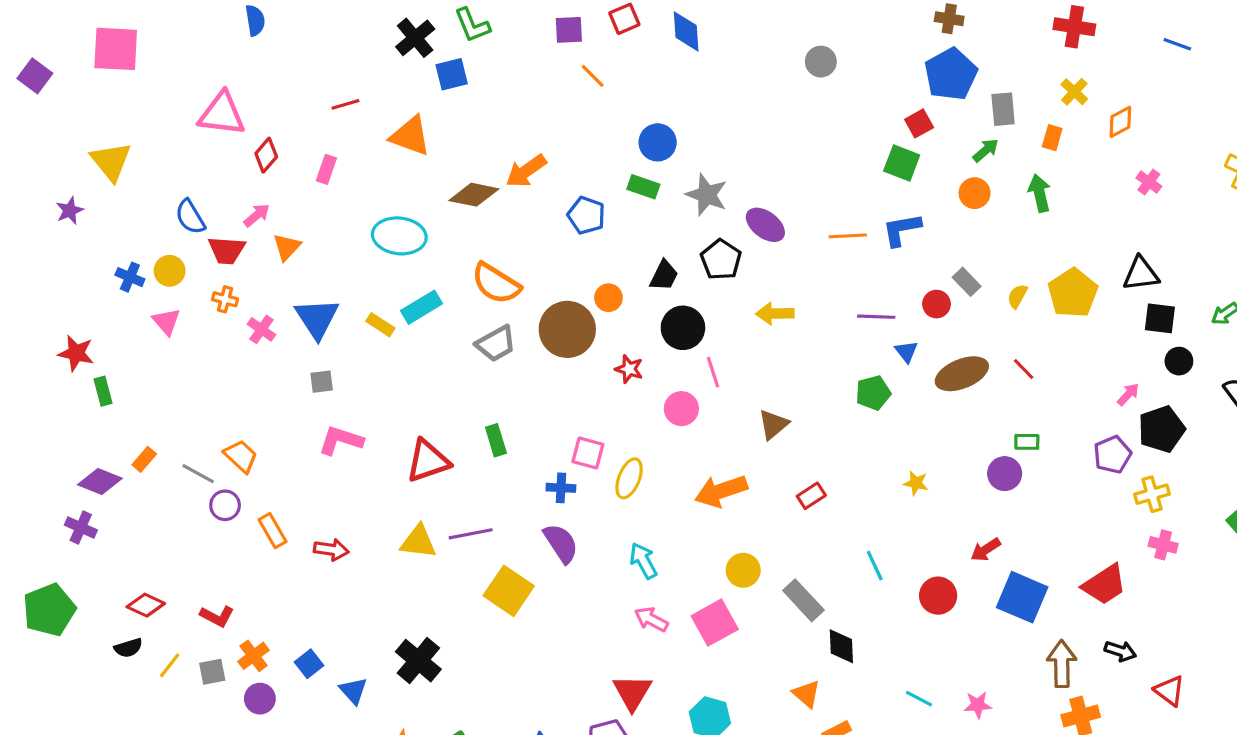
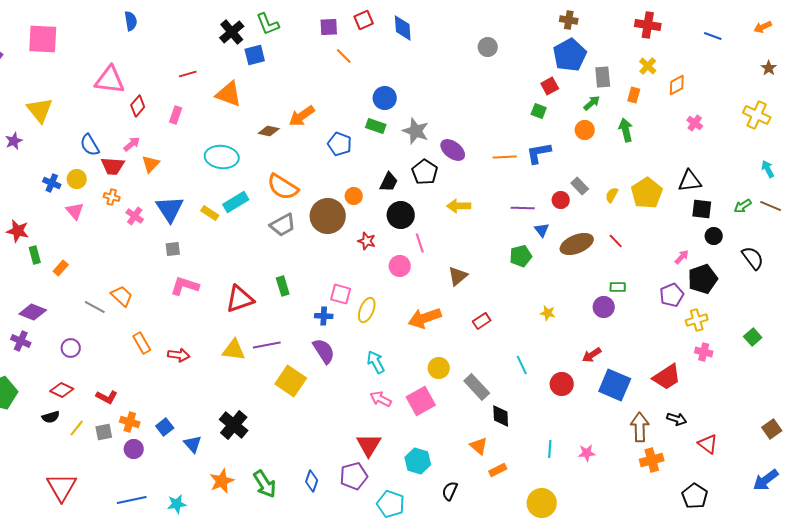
green square: (902, 163) -> (539, 111), size x0.7
brown diamond: (474, 195) -> (269, 131), size x0.7
orange rectangle: (144, 459) -> (61, 268), moved
purple circle: (225, 505) -> (71, 348), moved
orange cross: (254, 656) -> (130, 422), turned -36
cyan line: (919, 699) -> (550, 449), turned 66

